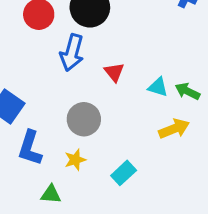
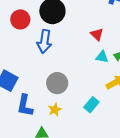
red triangle: (114, 72) -> (97, 34), moved
cyan rectangle: (124, 173) -> (91, 105), moved

